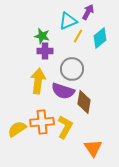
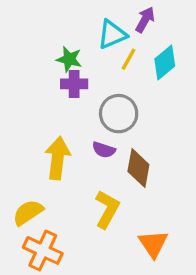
yellow arrow: (38, 81) -> (58, 158), moved
purple semicircle: (63, 91) -> (104, 150), size x0.6
orange cross: (42, 122) -> (43, 250), moved, turned 30

